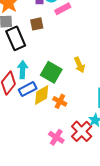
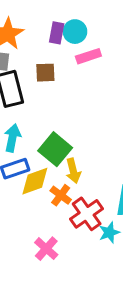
yellow arrow: (79, 65) -> (73, 171), moved
red cross: (82, 131) -> (87, 214), moved

